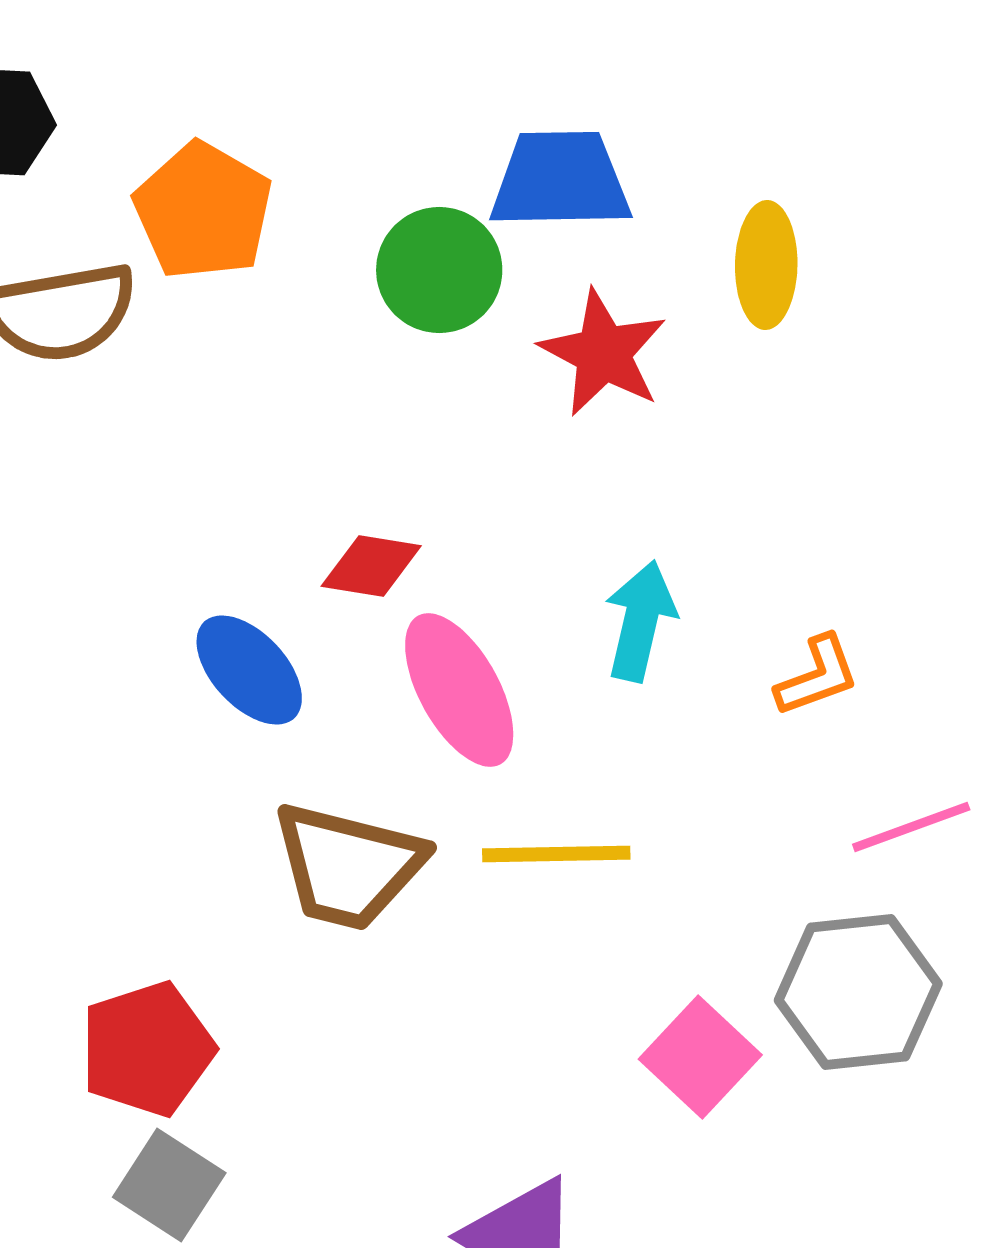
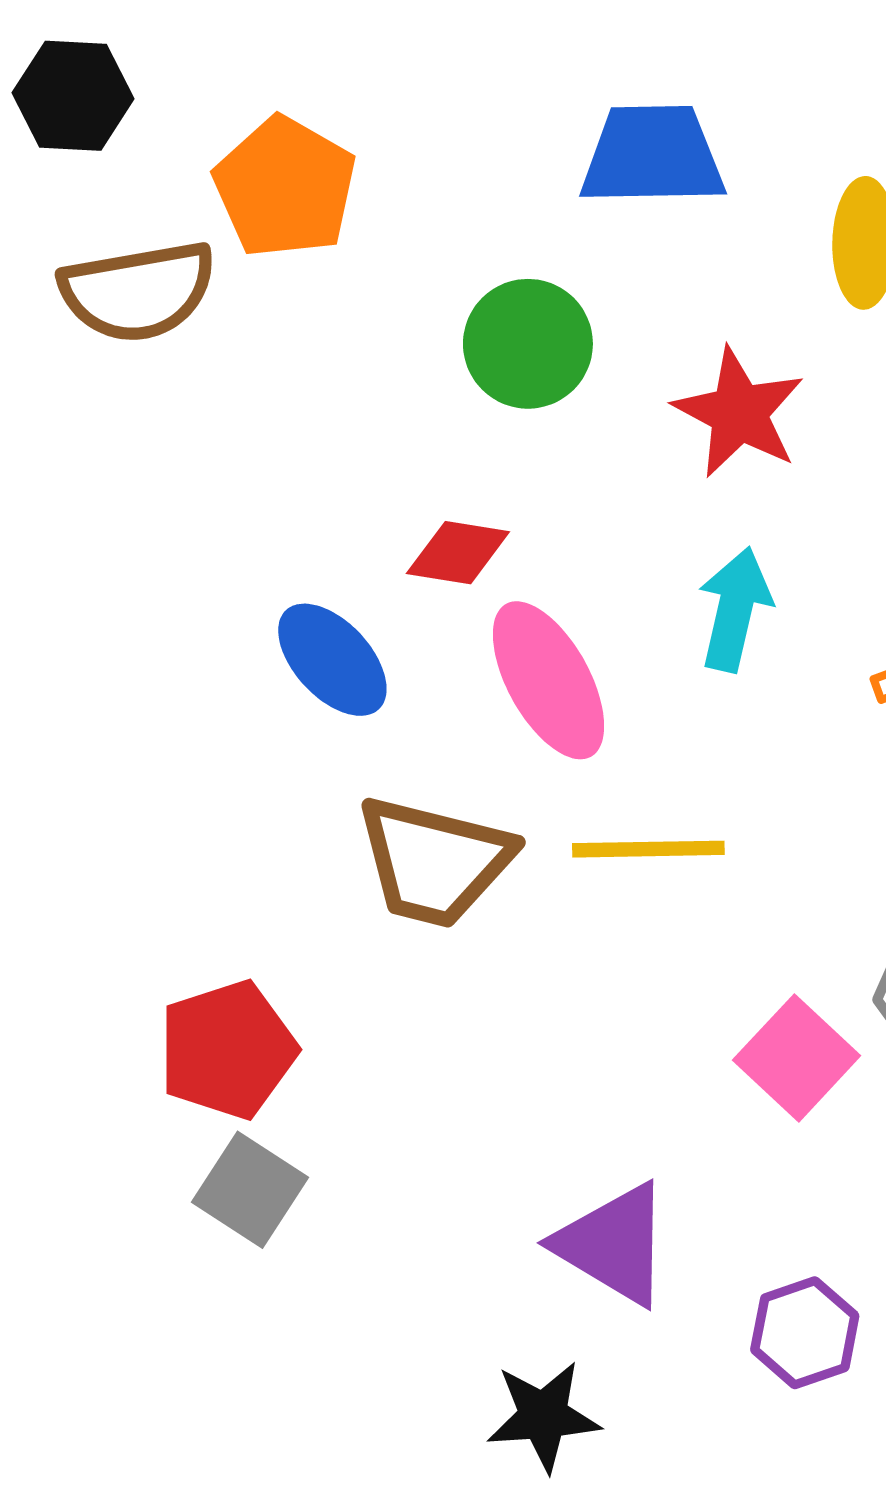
green circle: (439, 270) -> (528, 344), moved
red star: (603, 353) -> (739, 413), moved

